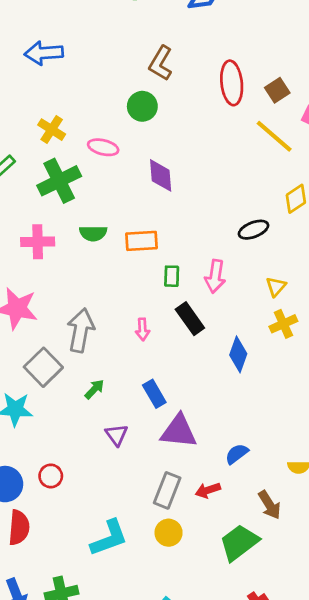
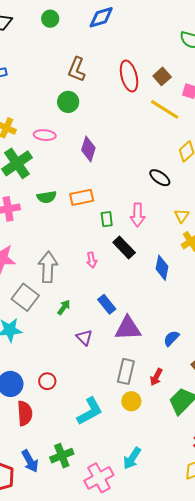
purple diamond: (161, 175) -> (88, 149), turned 30
black ellipse: (253, 230) -> (160, 178), turned 65
red circle: (51, 476) -> (47, 381), moved
red arrow: (208, 490) -> (156, 377), moved, turned -36

